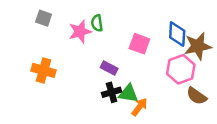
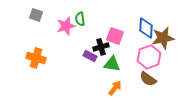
black cross: (112, 92) -> (101, 47), moved
green triangle: (129, 94) -> (112, 64), moved
brown semicircle: (197, 96) -> (148, 79), moved

